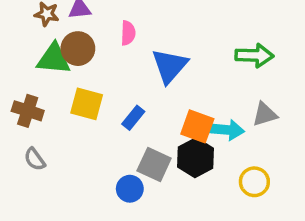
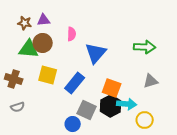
blue rectangle: (133, 118) -> (75, 83), size x1.5
cyan arrow: (227, 130) -> (127, 104), moved
gray semicircle: (35, 159) -> (18, 107), turned -72

